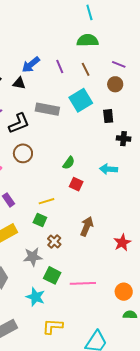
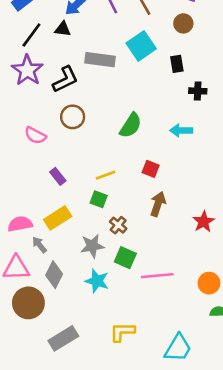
green semicircle: (69, 163) -> (131, 125), size x1.5
red square: (76, 184) -> (151, 169), moved
green square: (52, 275) -> (125, 258), moved
cyan star: (35, 297) -> (97, 281), moved

